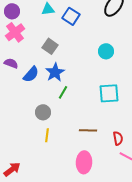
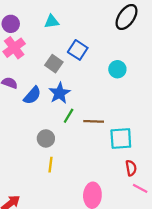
blue square: (71, 16) -> (78, 50), moved
cyan square: (109, 93) -> (121, 138), moved
brown line: (88, 130) -> (94, 121), moved

